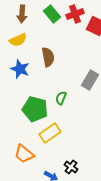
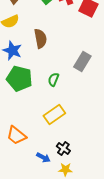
green pentagon: (35, 109) -> (19, 78), moved
yellow rectangle: (50, 133) -> (54, 114), moved

